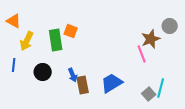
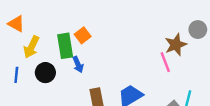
orange square: (71, 31) -> (83, 35), turned 32
black circle: (43, 72) -> (45, 73), moved
blue arrow: (73, 75) -> (78, 64), moved

